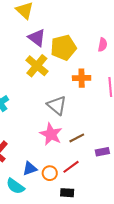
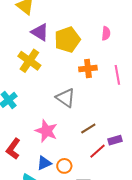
yellow cross: (37, 66) -> (29, 61), moved
pink star: (51, 134) -> (46, 131), moved
red line: (71, 167) -> (98, 151), moved

